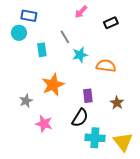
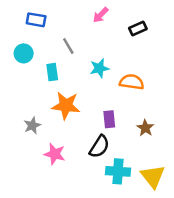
cyan circle: (19, 33) -> (24, 53), moved
gray line: (65, 37) -> (68, 46), moved
cyan rectangle: (42, 50) -> (52, 72), moved
orange star: (53, 85) -> (66, 106), turned 30

